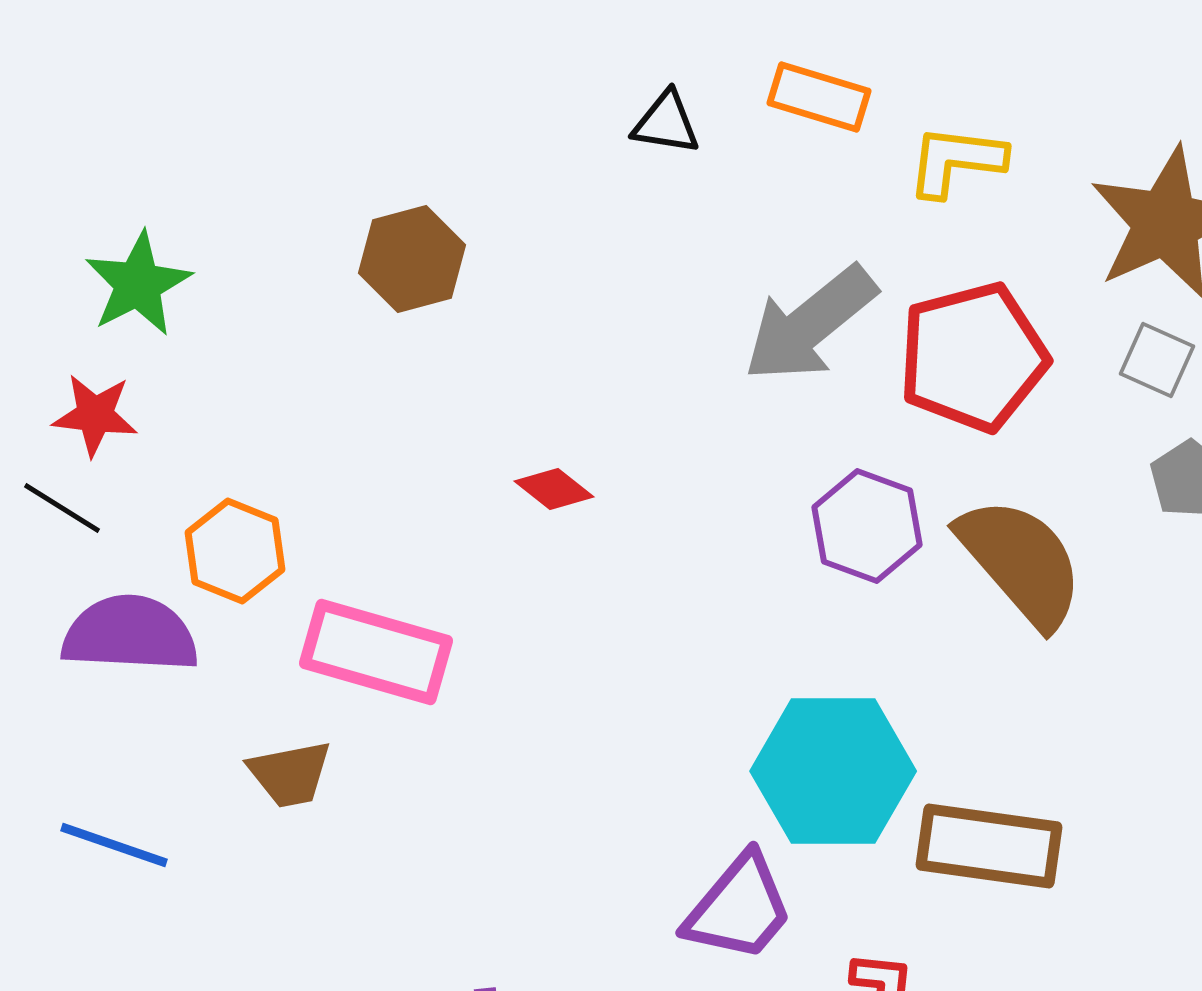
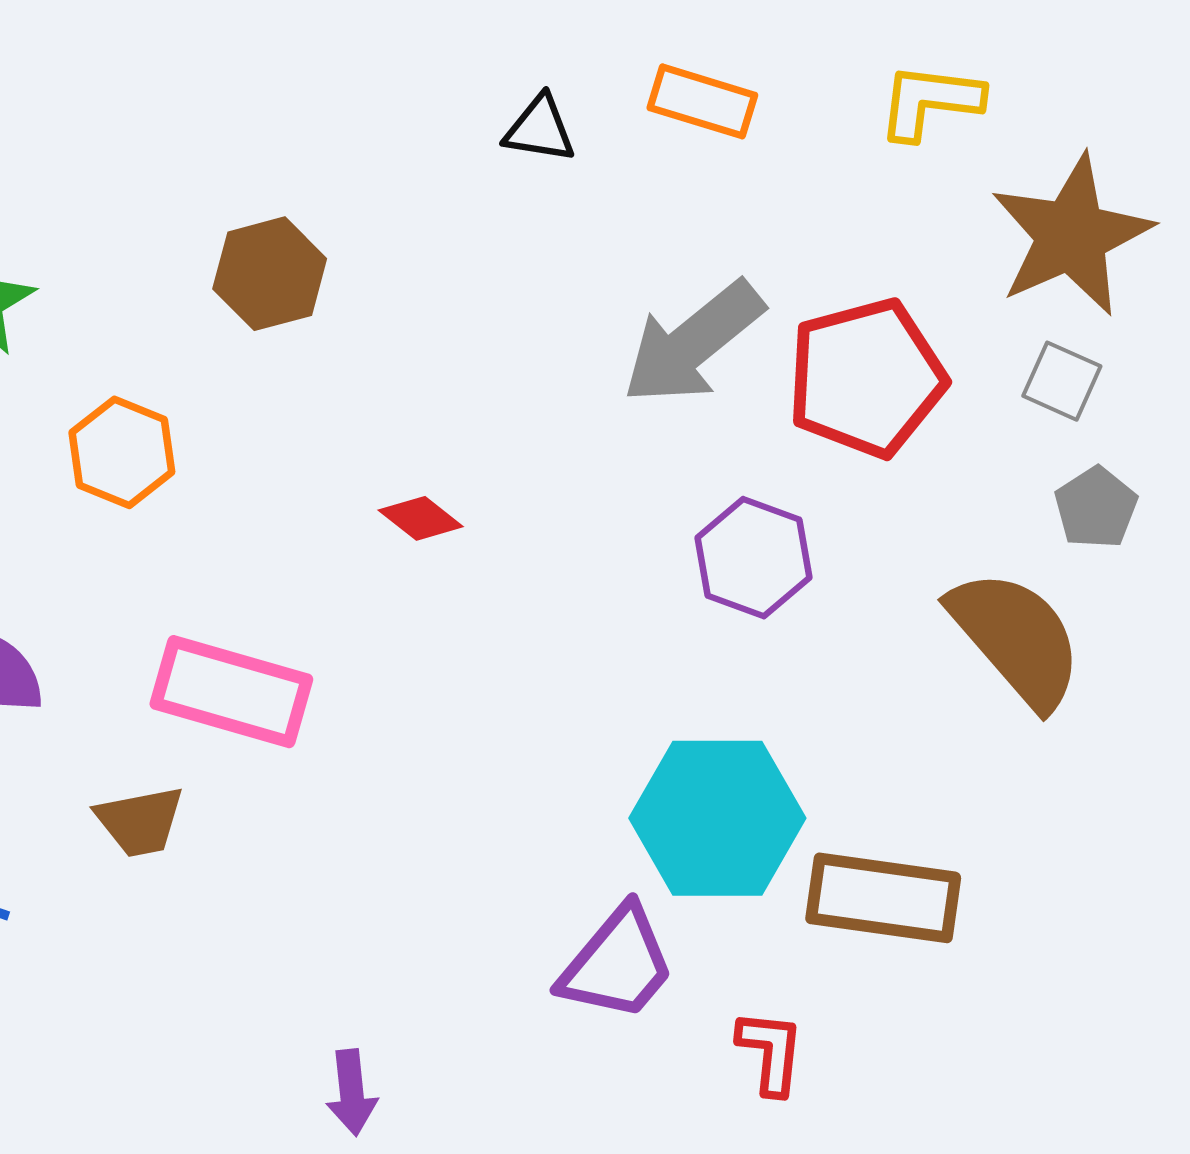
yellow L-shape: (956, 161) -> (930, 101), moved
orange hexagon: (235, 551) -> (122, 452), moved
brown semicircle: (1021, 562) -> (1016, 638), moved

